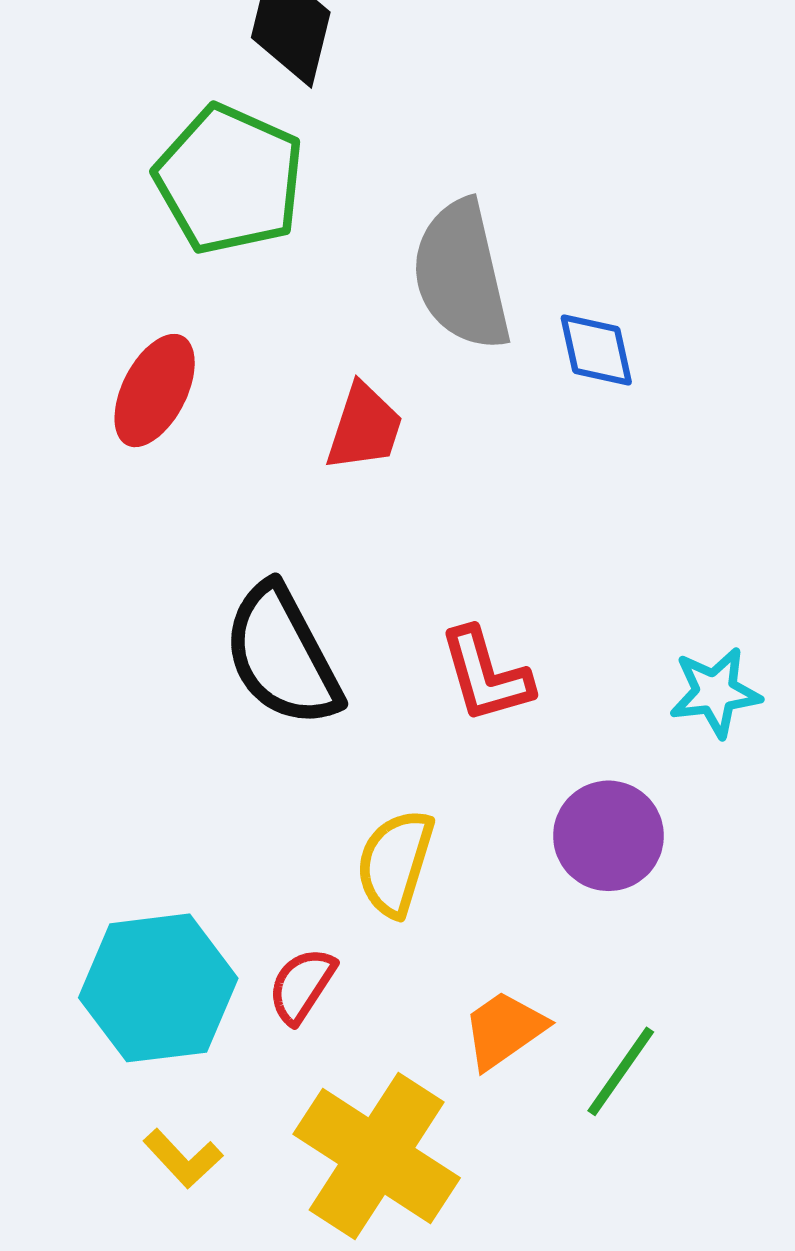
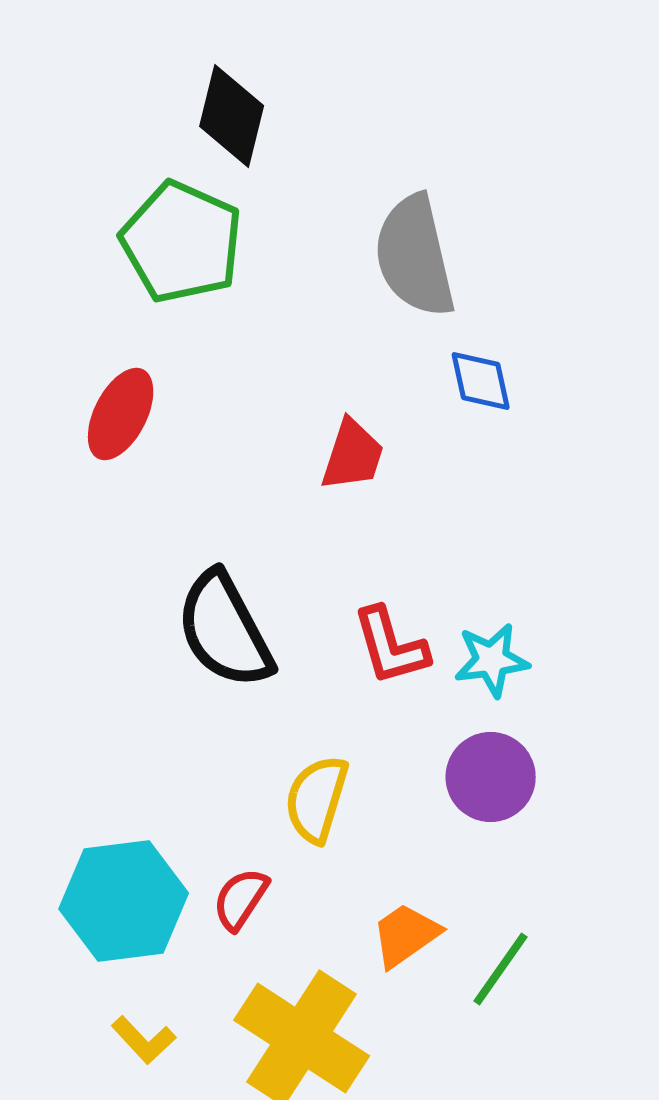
gray semicircle: (461, 275) -> (415, 256), moved
red trapezoid: (364, 427) -> (353, 455), moved
cyan star: (715, 692) -> (492, 660), moved

